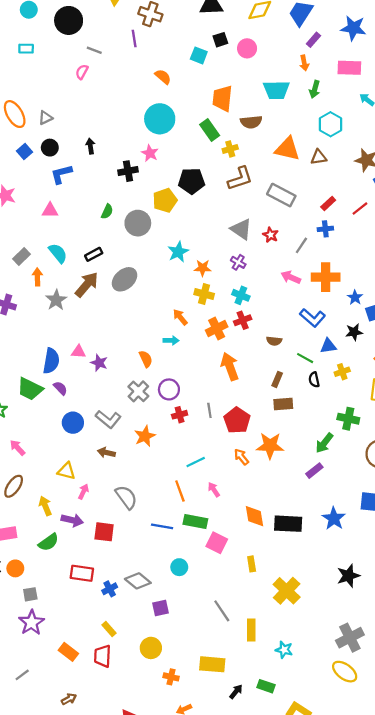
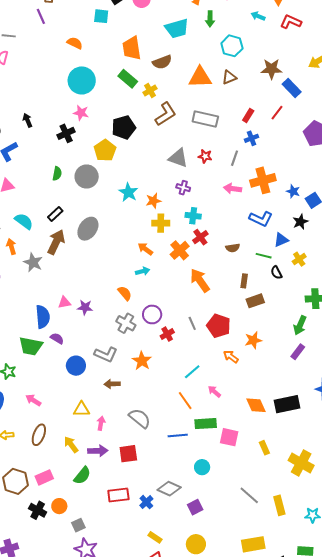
orange star: (270, 446) -> (253, 340), size x0.7

